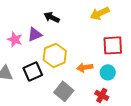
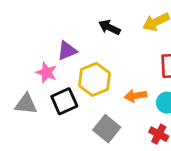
black arrow: (52, 17) -> (109, 27), moved
pink star: (15, 39) -> (47, 73), moved

